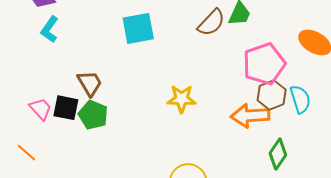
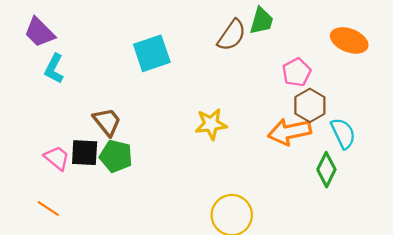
pink pentagon: (264, 64) -> (297, 72), size x0.6
cyan semicircle: (300, 99) -> (343, 133), moved

